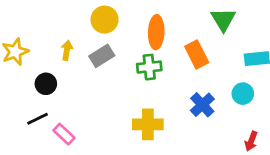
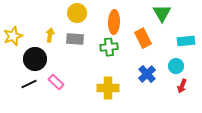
gray rectangle: (102, 56) -> (75, 39), turned 36
black circle: (46, 84) -> (35, 59), size x1.5
pink rectangle: (64, 134) -> (56, 82), moved
red arrow: (251, 141) -> (182, 86), moved

